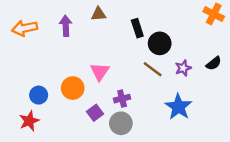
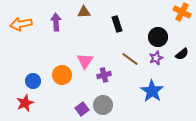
black circle: (160, 43) -> (158, 37), moved
purple cross: (122, 99) -> (104, 75), moved
purple square: (95, 113) -> (82, 109), moved

